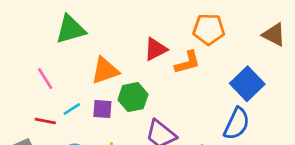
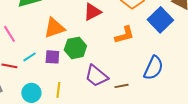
orange L-shape: (187, 62) -> (124, 35), moved
blue square: (247, 84) -> (160, 20), moved

